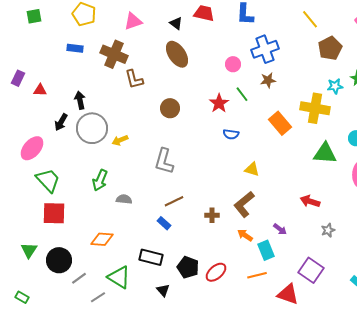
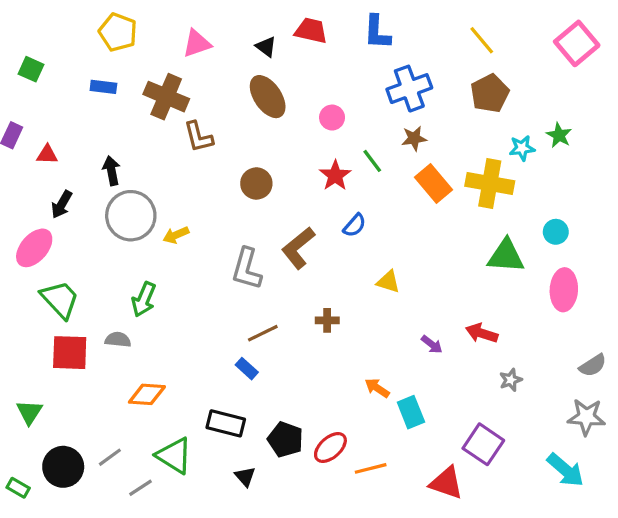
green square: (34, 16) -> (31, 69), moved, turned 35
brown pentagon: (330, 48) -> (490, 93), moved
pink circle: (233, 64) -> (332, 118), moved
black arrow: (61, 122) -> (62, 204), moved
orange rectangle: (280, 123) -> (433, 184), moved
blue semicircle: (231, 134) -> (355, 225), turned -56
gray semicircle: (124, 199) -> (118, 340), moved
brown L-shape: (244, 204) -> (298, 248), moved
brown cross: (212, 215) -> (327, 320), moved
purple arrow: (280, 229) -> (432, 344), moved
black circle: (59, 260) -> (63, 467), moved
orange line: (257, 275) -> (371, 468), moved

